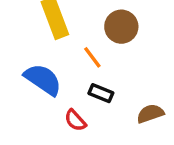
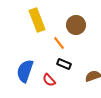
blue semicircle: (43, 79) -> (25, 71), moved, turned -105

